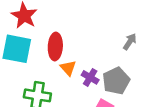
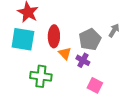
gray pentagon: (116, 81) -> (90, 39), moved

